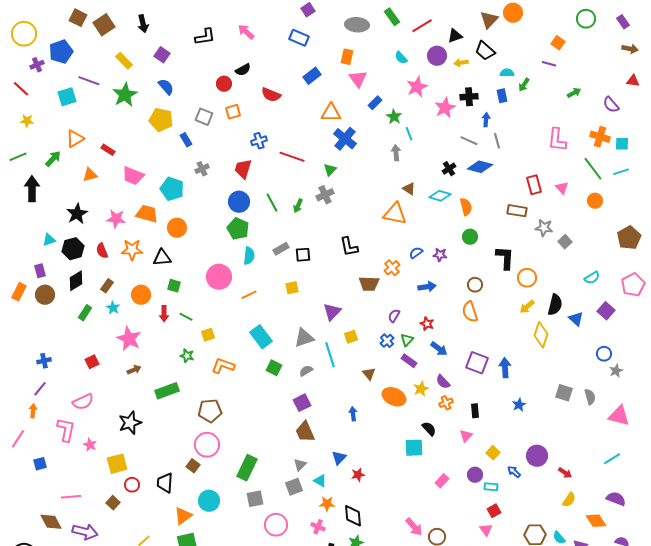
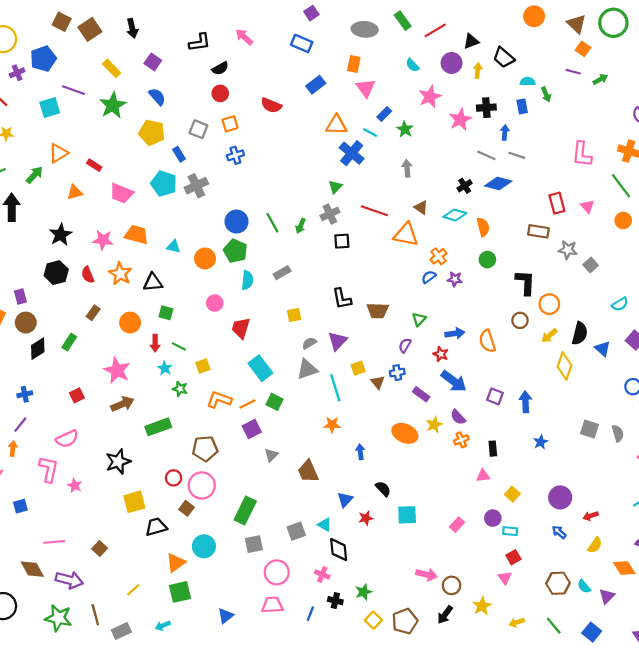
green circle: (586, 19) -> (613, 23), size x1.4
brown triangle: (489, 20) -> (576, 24), moved, turned -30
yellow arrow: (461, 63) -> (478, 71), turned 104
black semicircle: (243, 70) -> (220, 68), moved
green arrow: (524, 85) -> (546, 94), turned -56
green arrow: (574, 93) -> (600, 79), moved
cyan line: (409, 134) -> (370, 133), moved, turned -40
blue cross: (259, 141) -> (235, 155), moved
gray line: (497, 141) -> (517, 155), turned -56
red line: (292, 157) -> (374, 211), moved
gray cross: (202, 169) -> (196, 186), size x1.5
red trapezoid: (243, 169) -> (241, 328), moved
cyan pentagon: (172, 189) -> (164, 184), moved
orange circle: (177, 228) -> (205, 258), moved
cyan triangle: (49, 240) -> (174, 247), moved, turned 32
black L-shape: (349, 247) -> (342, 299), moved
orange star: (132, 250) -> (120, 274), turned 30
black square: (303, 255) -> (342, 241), moved
orange cross: (392, 268) -> (439, 256), moved
pink circle: (219, 277) -> (215, 303), size x0.6
black diamond: (76, 281) -> (38, 349), moved
brown circle: (475, 285) -> (520, 320), moved
blue arrow: (427, 287) -> (455, 333), moved
orange line: (249, 295) -> (247, 404), moved
cyan star: (113, 308) -> (165, 368), moved
green triangle: (407, 340) -> (419, 319), moved
blue cross: (387, 341) -> (397, 373), turned 32
blue arrow: (439, 349) -> (454, 381), size x1.4
purple square: (477, 363) -> (495, 396), size x0.7
brown arrow: (134, 370) -> (122, 404), size x1.5
gray semicircle: (306, 371) -> (309, 343), moved
brown triangle: (369, 374) -> (378, 382), moved
purple square: (302, 403) -> (252, 429), moved
black semicircle: (429, 429) -> (383, 489), moved
pink triangle: (466, 436) -> (483, 476), turned 40
cyan square: (414, 448) -> (407, 515), moved
yellow square: (117, 464) -> (134, 502), moved
gray triangle: (300, 465) -> (271, 455), moved
blue arrow: (514, 472) -> (559, 532), moved
red arrow: (565, 473) -> (591, 516), turned 128
black trapezoid: (165, 483) -> (156, 527), turned 70
red circle: (132, 485) -> (174, 478), moved
orange star: (327, 504) -> (332, 425), moved
black diamond: (353, 516) -> (339, 550), moved
pink arrow: (414, 527) -> (427, 575), turned -36

